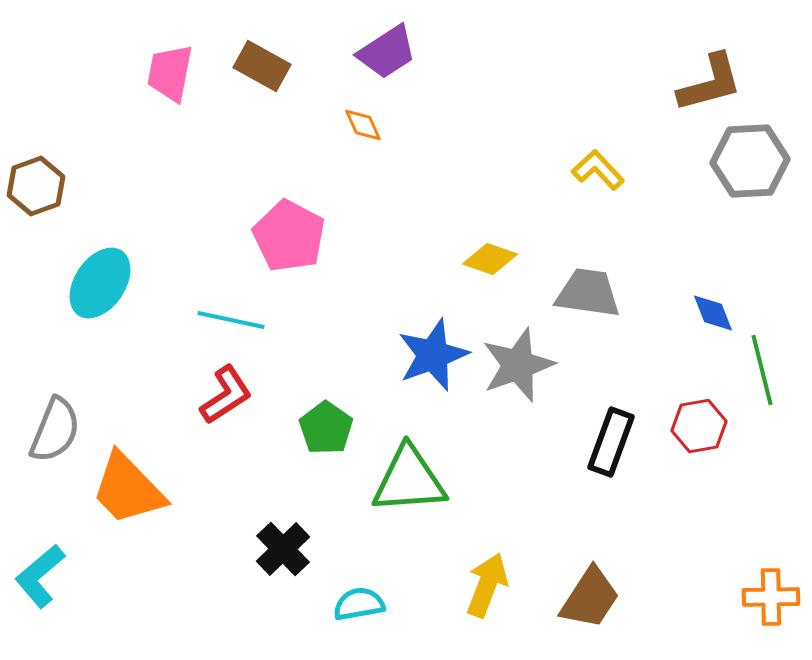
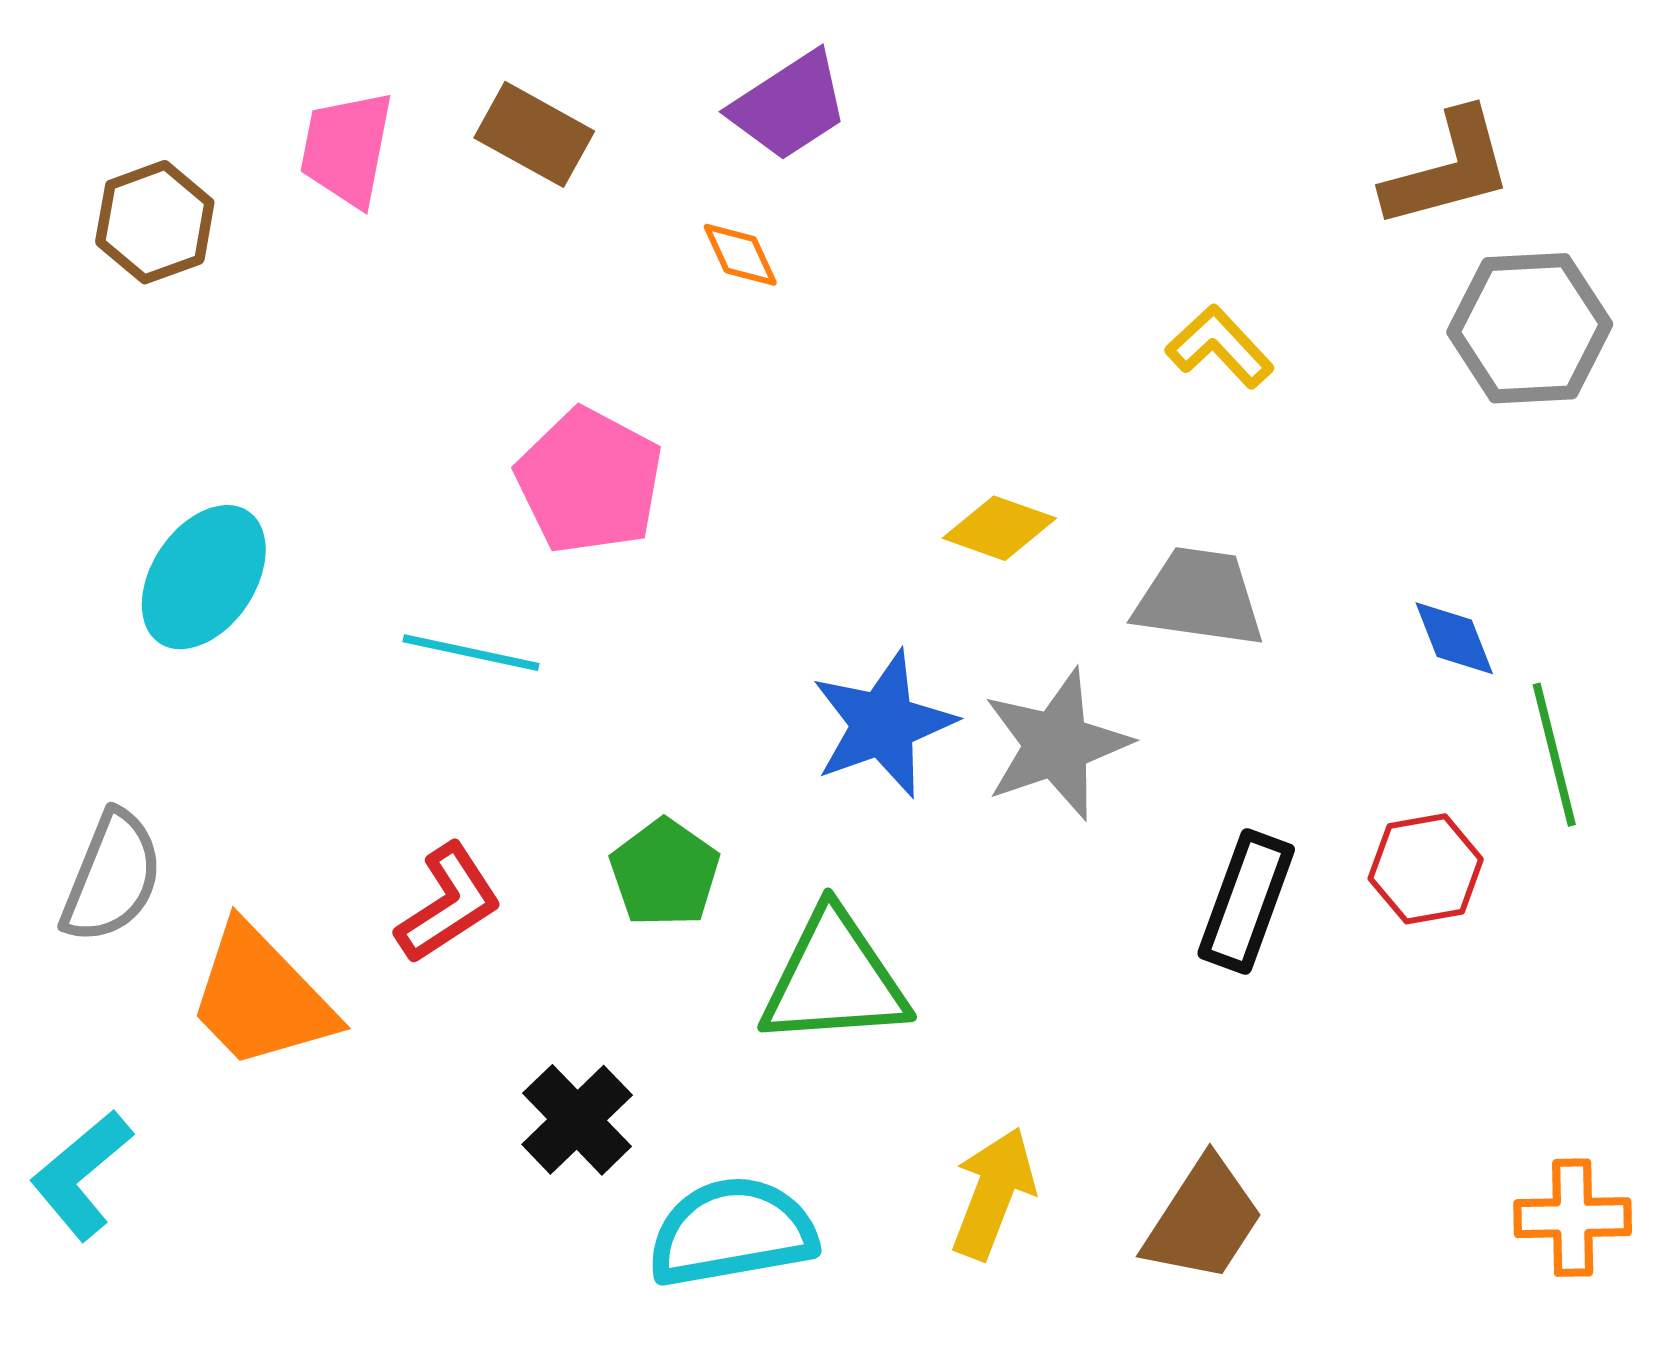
brown hexagon: (36, 186) -> (155, 222), moved
red L-shape: (226, 395) -> (449, 904), moved
cyan semicircle: (359, 604) -> (732, 1232), size x1.6

